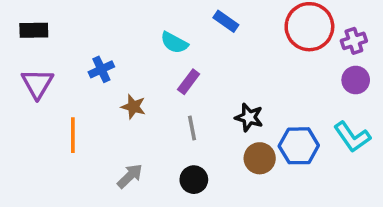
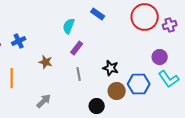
cyan semicircle: (174, 43) -> (69, 26), turned 84
blue cross: (101, 69) -> (19, 41), moved
purple circle: (356, 80) -> (160, 57), moved
black circle: (194, 180) -> (97, 106), moved

